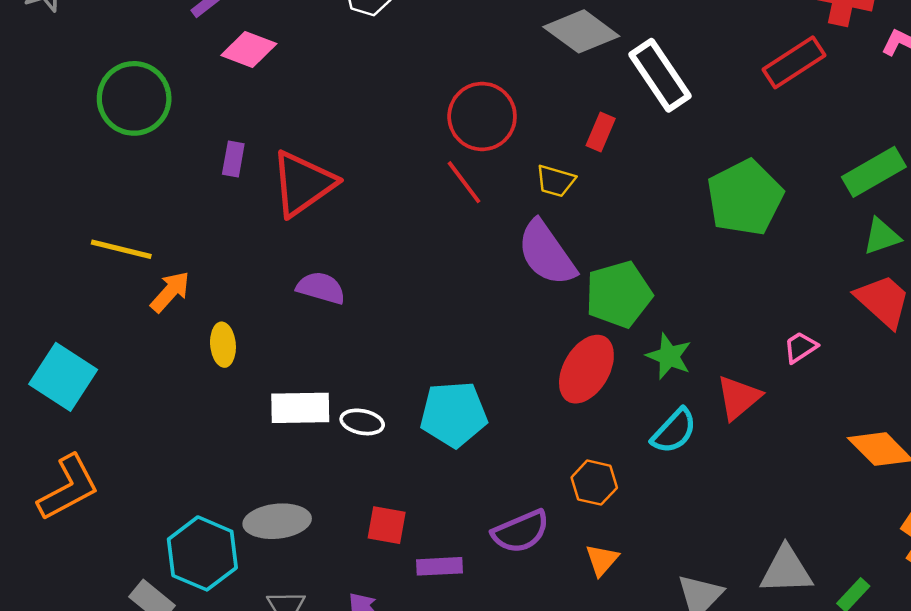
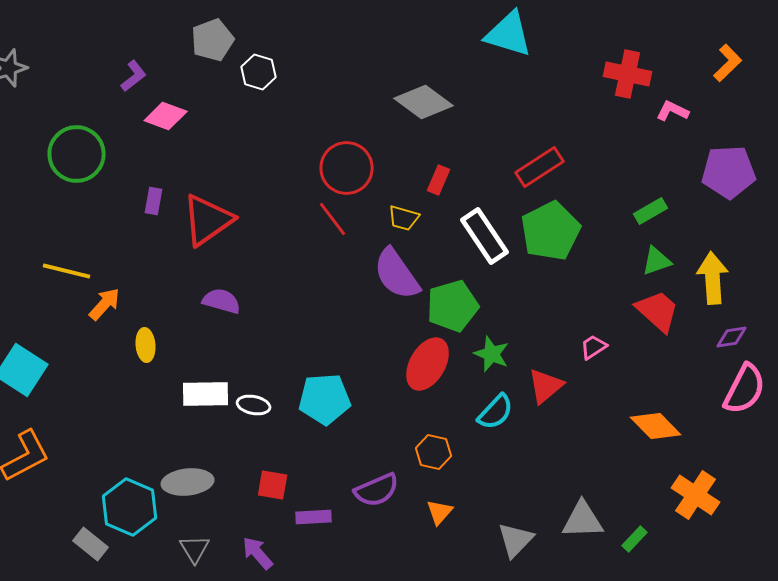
red rectangle: (794, 62) -> (540, 167), moved
white rectangle: (660, 75) -> (485, 236), moved
green rectangle: (874, 172) -> (651, 211), size x0.7

